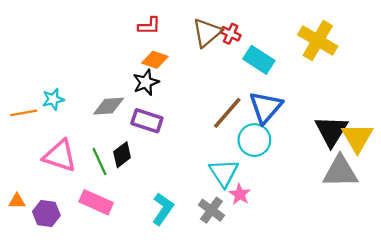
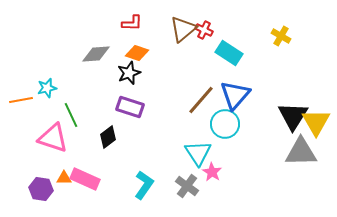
yellow cross: (318, 41) -> (281, 36), size x0.6
gray diamond: (109, 106) -> (96, 54), moved
green line: (99, 162) -> (71, 115), moved
orange triangle: (17, 201) -> (64, 178), moved

